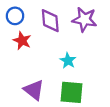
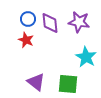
blue circle: (15, 16) -> (28, 19), moved
cyan star: (68, 61) -> (86, 57), moved, size x1.5

